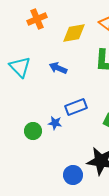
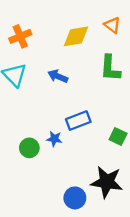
orange cross: (37, 19) -> (20, 36), moved

